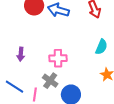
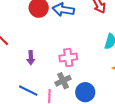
gray cross: (50, 81) -> (63, 81), turned 35

